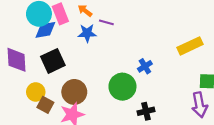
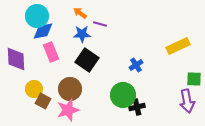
pink rectangle: (60, 14) -> (51, 52), moved
black square: (53, 61) -> (87, 60), moved, turned -30
green circle: (122, 87) -> (123, 95), moved

